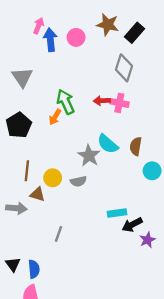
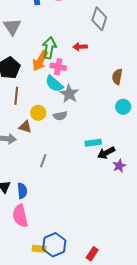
green arrow: (66, 102) -> (49, 48), turned 35
pink cross: (119, 103) -> (58, 67), moved
orange arrow: (55, 117) -> (40, 61), size x1.5
cyan semicircle: (108, 144) -> (54, 84), moved
brown semicircle: (136, 146) -> (117, 77), moved
brown line: (27, 171) -> (16, 96), moved

